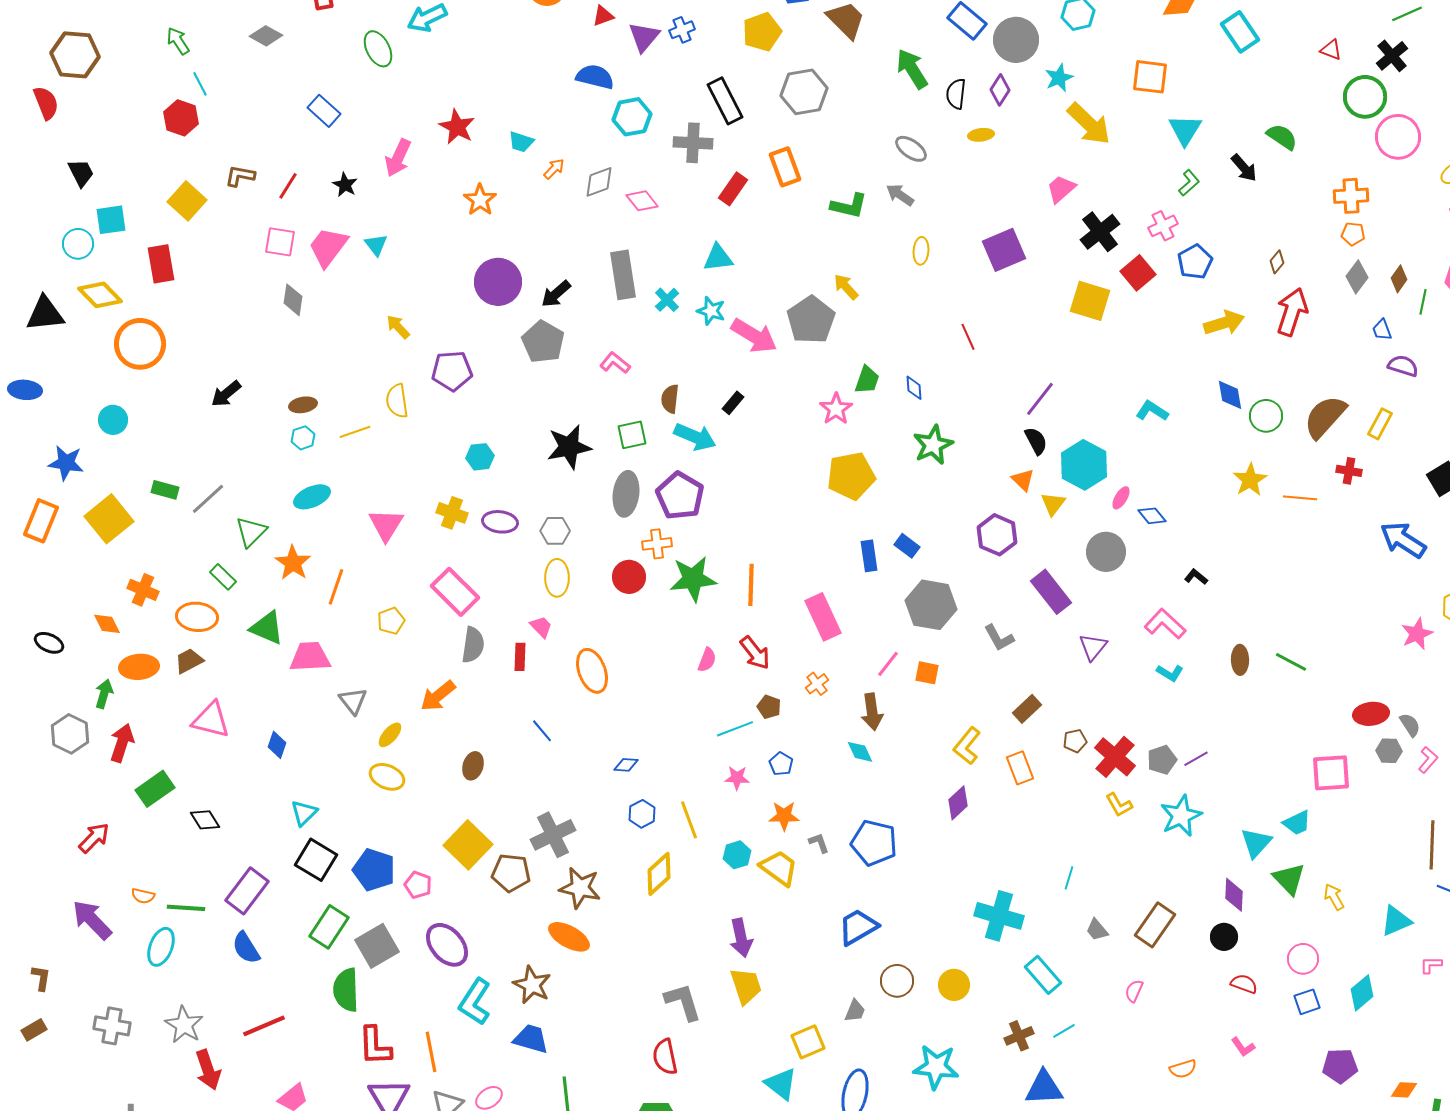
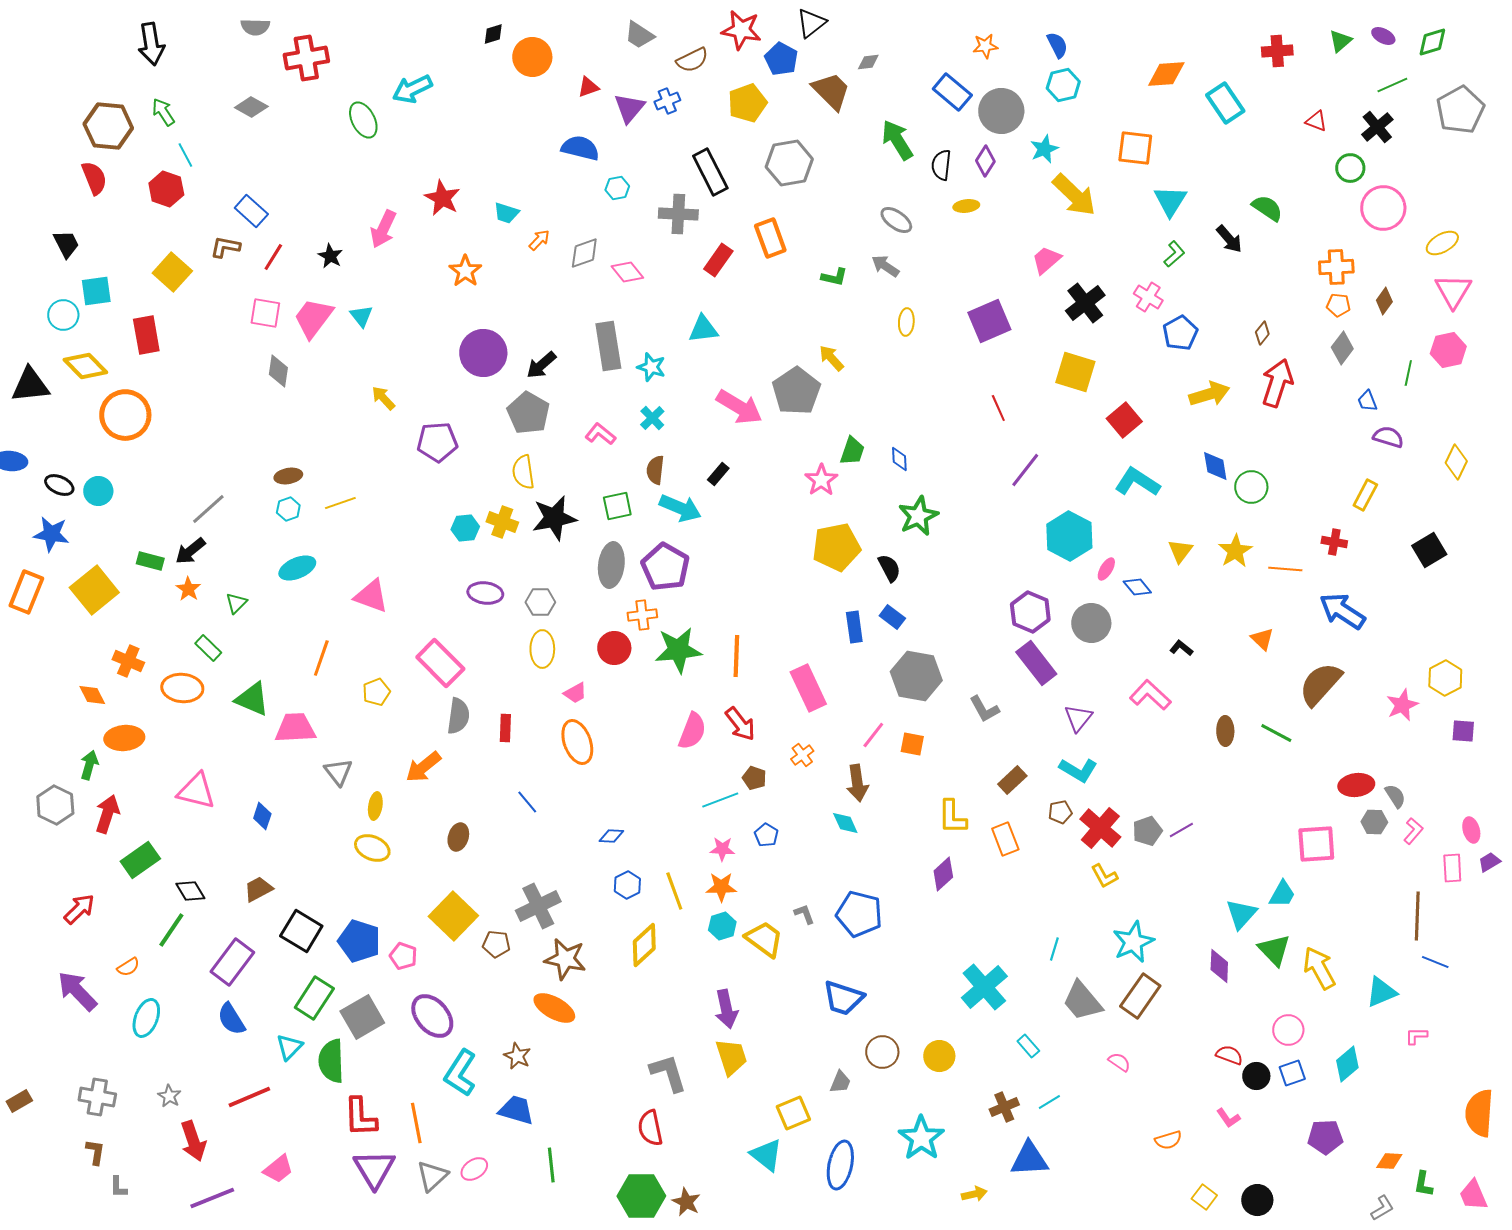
brown hexagon: (75, 55) -> (108, 126), moved
green circle: (1365, 97) -> (1350, 168), size x0.7
red semicircle: (46, 103) -> (94, 178), moved
blue rectangle: (324, 111) -> (251, 211), moved
cyan hexagon: (632, 117) -> (617, 188), size x0.6
green L-shape: (849, 206) -> (834, 277), size x0.7
pink cross: (1163, 226) -> (1148, 297), turned -32
red square: (1138, 273) -> (1124, 420), moved
brown diamond: (1399, 279) -> (1384, 301), moved
cyan cross: (667, 300) -> (652, 418), moved
cyan star: (711, 311) -> (651, 367), moved
red line: (968, 337) -> (998, 408), moved
black arrow: (226, 394) -> (190, 551), moved
yellow semicircle: (397, 401) -> (523, 472), moved
cyan L-shape: (1152, 411) -> (1137, 482), size x1.4
brown semicircle: (1325, 417) -> (1320, 684), moved
black semicircle: (1036, 441) -> (889, 568), moved
orange triangle: (1023, 480) -> (1262, 639), moved
gray line: (208, 499) -> (208, 509), moved
yellow triangle: (1053, 504) -> (1180, 551), moved
yellow cross: (452, 513) -> (502, 522), moved
pink triangle: (386, 525) -> (371, 596), turned -42
green triangle: (251, 532) -> (236, 603), size x0.7
purple hexagon: (997, 535) -> (1030, 612), moved
blue arrow: (1403, 540) -> (1342, 611), moved
orange star: (293, 563) -> (188, 589), moved, size x0.7
pink trapezoid: (541, 627) -> (575, 693), moved, turned 105
black ellipse: (49, 643) -> (59, 485), moved
pink semicircle: (707, 660) -> (692, 731), size x1.5
brown trapezoid: (189, 661) -> (258, 889), moved
cyan L-shape: (1170, 673) -> (1078, 770), moved, size x1.4
yellow ellipse: (390, 735) -> (375, 806), turned -32
yellow L-shape: (967, 746) -> (952, 817), turned -39
cyan triangle: (304, 813) -> (289, 1047), moved
orange star: (784, 816) -> (721, 887), moved
cyan star: (1181, 816) -> (1133, 942), moved
cyan trapezoid: (1297, 823) -> (1282, 894), turned -36
brown pentagon: (511, 873) -> (496, 944), size x0.7
orange semicircle: (143, 896) -> (128, 967), turned -45
yellow arrow: (1334, 897) -> (1319, 968), size x1.6
green line: (186, 908) -> (171, 930), moved, turned -60
cyan cross: (999, 916) -> (984, 987), turned 33
blue trapezoid: (858, 927) -> (843, 998), turned -132
gray trapezoid: (1097, 930) -> (1082, 1001), size x1.8
black circle: (1224, 937) -> (1256, 1076), moved
cyan rectangle: (1043, 975) -> (1028, 1046), size x0.6
brown L-shape: (41, 978) -> (95, 1152), moved
brown star: (532, 985) -> (517, 1056), size x0.7
pink semicircle: (1134, 991) -> (1119, 1062), turned 100
gray star: (184, 1025) -> (169, 1096), size x0.6
cyan star: (936, 1067) -> (921, 1138), turned 30

